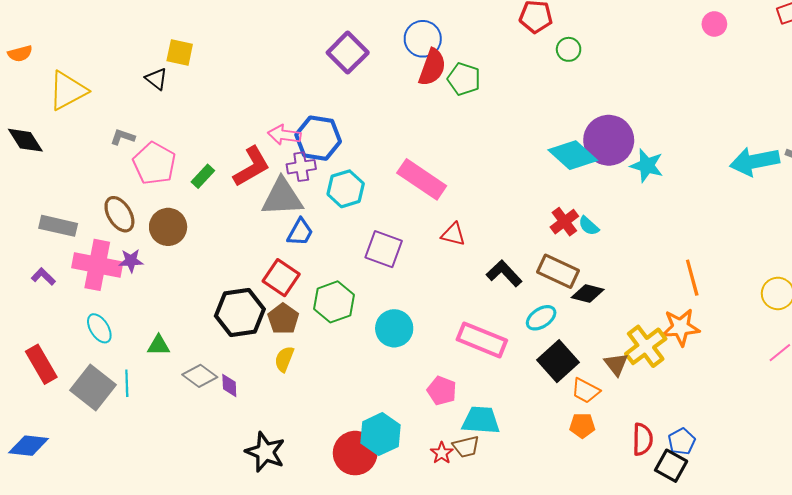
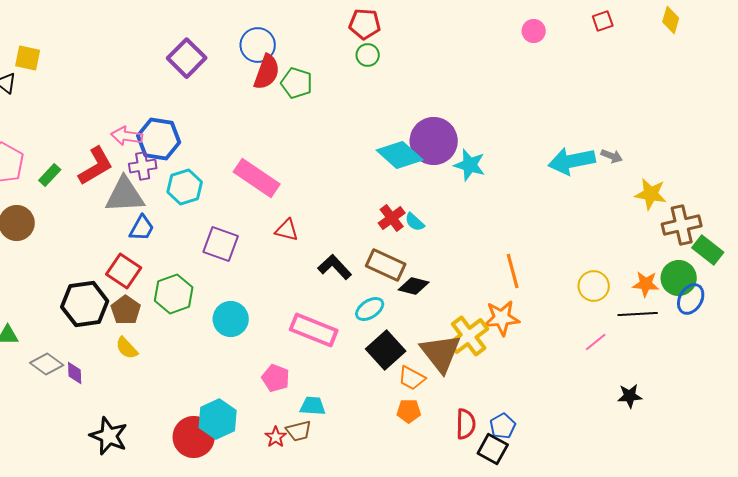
green circle: (569, 49) -> (368, 55), moved
yellow semicircle: (284, 359) -> (127, 348), turned -65
brown triangle: (616, 364) -> (441, 353), size x1.8
cyan trapezoid: (481, 420) -> (313, 406), size x0.7

